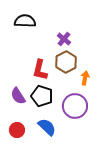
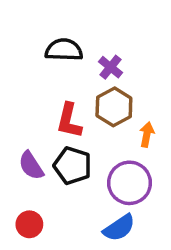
black semicircle: (25, 21) -> (64, 50), moved
blue semicircle: (47, 127) -> (119, 228), moved, turned 102

